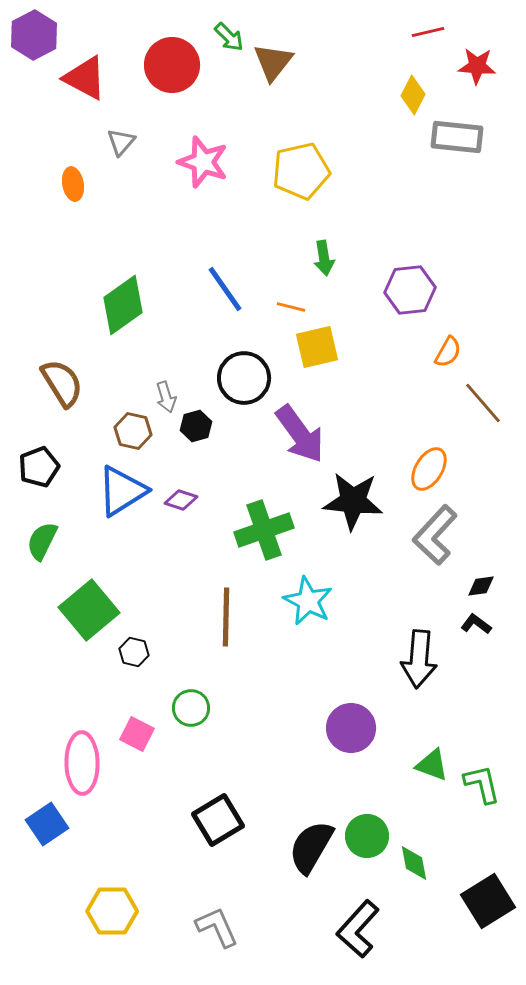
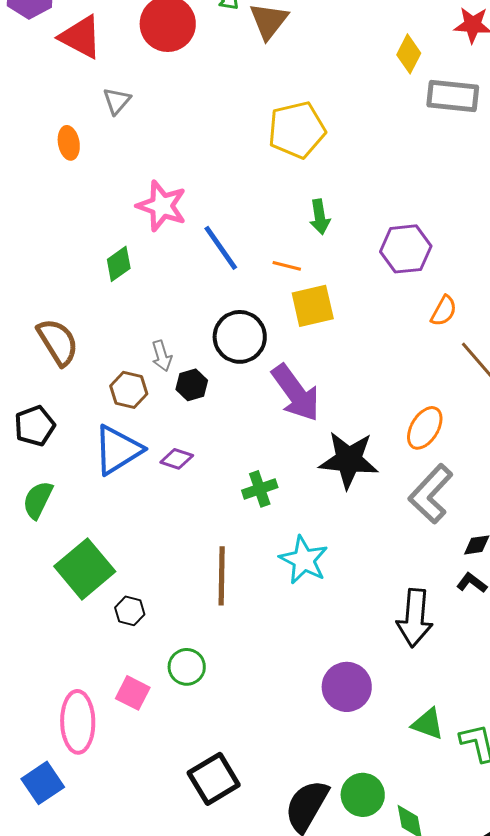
pink star: (203, 162) -> (162, 206), moved
green diamond: (123, 305) -> (119, 264), size x0.6
green cross: (264, 530) -> (260, 489), size x0.6

